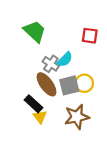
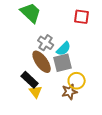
cyan semicircle: (65, 59) -> (64, 49), moved
yellow circle: (84, 83) -> (77, 81), moved
brown star: (77, 117) -> (70, 92), size x0.7

